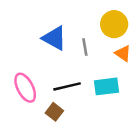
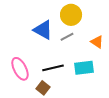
yellow circle: (114, 24) -> (71, 15), moved
gray line: (85, 47) -> (67, 37), turned 72

